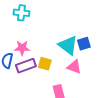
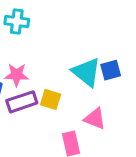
pink triangle: (74, 67) -> (95, 119), moved

